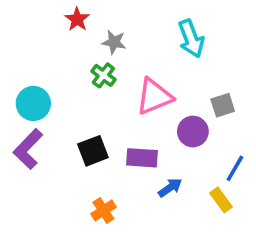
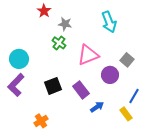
gray square: (223, 105) -> (127, 60), turned -32
purple rectangle: (142, 158) -> (81, 90), turned 48
orange cross: (103, 210) -> (41, 121), moved

